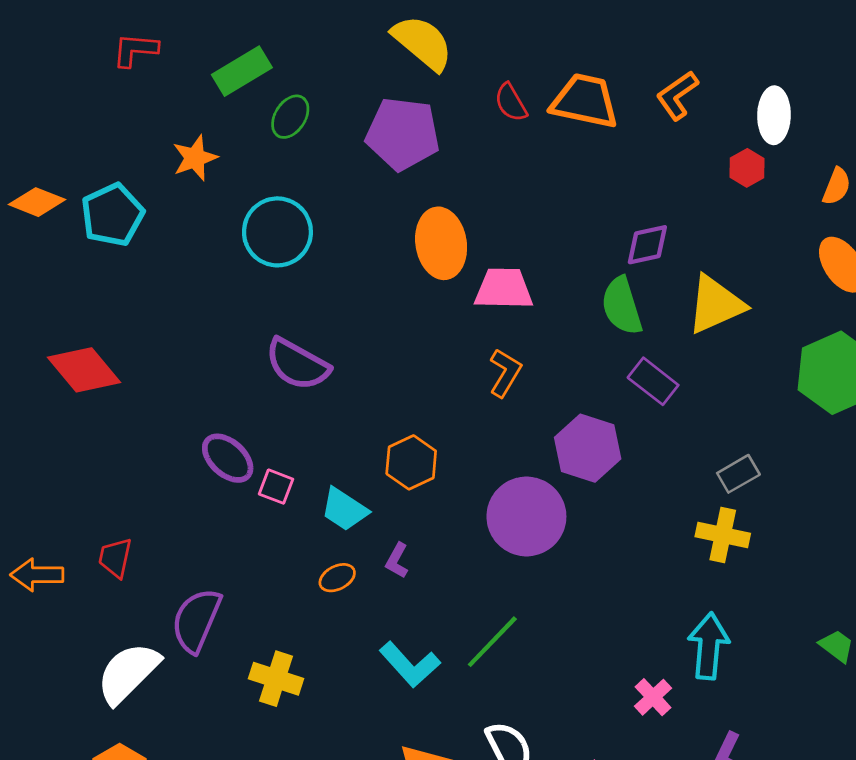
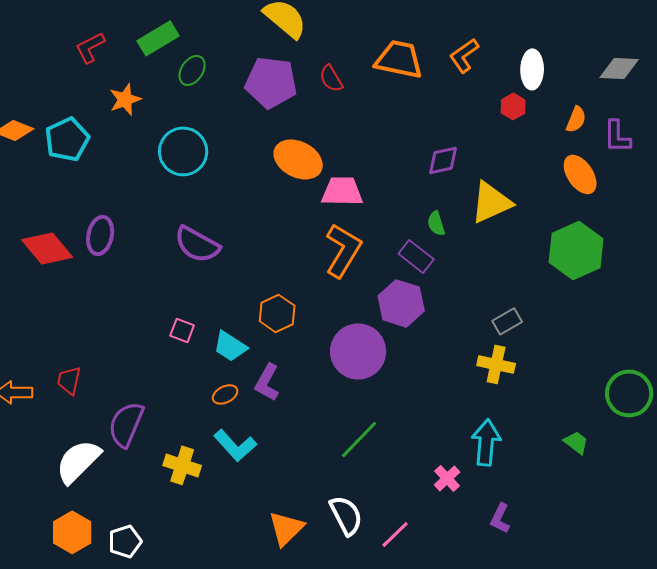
red L-shape: (135, 50) -> (90, 47), moved, turned -32
red semicircle: (511, 102) -> (331, 78), moved
orange ellipse: (441, 243) -> (298, 159), turned -54
green semicircle: (622, 306) -> (436, 223), moved, size x0.6
orange L-shape: (505, 373) -> (343, 250), size x1.6
purple rectangle: (653, 381) -> (416, 256), moved
purple ellipse: (228, 458) -> (100, 235), moved, turned 60
purple L-shape: (397, 561) -> (267, 382), size x1.5
green line: (492, 642) -> (359, 439), moved
cyan L-shape: (410, 664) -> (235, 445), moved

